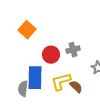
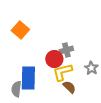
red circle: (51, 55) -> (54, 59), moved
yellow L-shape: (61, 82) -> (62, 72), moved

